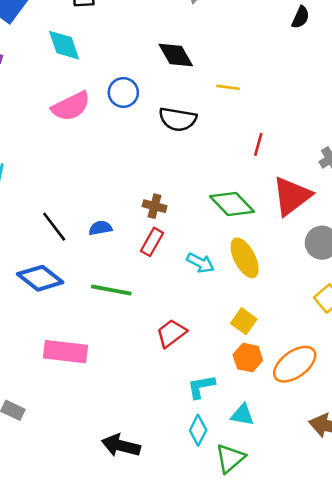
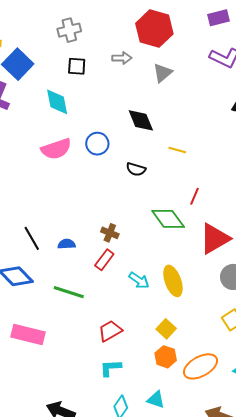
black semicircle: (178, 119) -> (136, 169), size x0.7
green diamond: (232, 204) -> (168, 219), moved
cyan L-shape: (201, 387) -> (110, 368), moved

